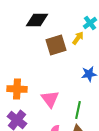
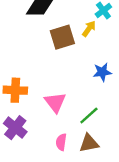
green line: (78, 110) -> (89, 116), turned 36

